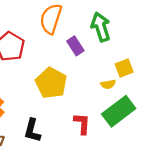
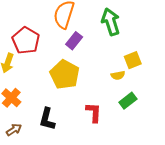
purple rectangle: (75, 46) -> (74, 41), moved, turned 72
green rectangle: (119, 111) -> (128, 101), size x0.6

